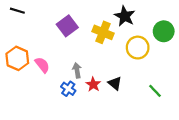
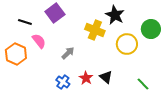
black line: (17, 11) -> (25, 22), moved
purple square: (67, 26) -> (55, 13), moved
pink semicircle: (42, 65) -> (39, 41), moved
gray arrow: (77, 70) -> (68, 53), moved, turned 56

